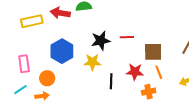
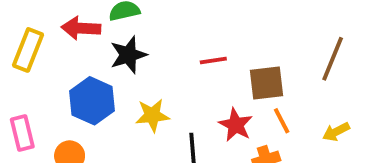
yellow rectangle: (32, 21) -> (28, 50), turned -50
black star: (101, 41) -> (128, 55), moved
red star: (135, 72) -> (236, 125), turned 30

